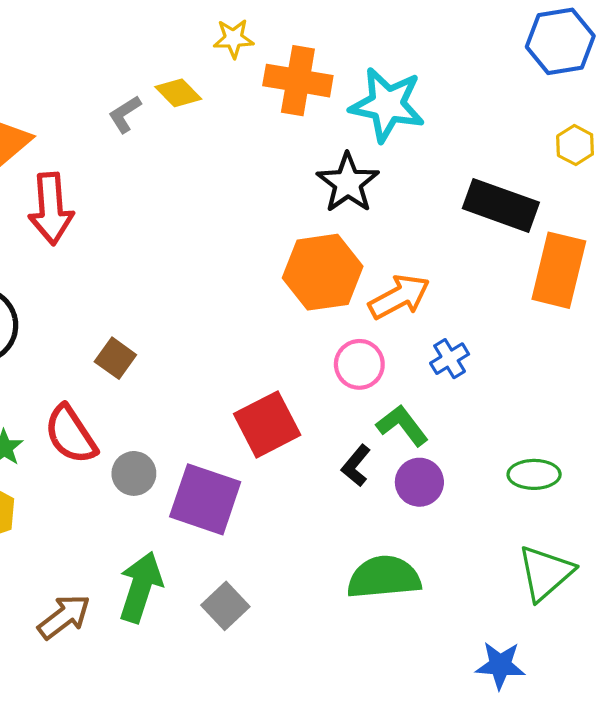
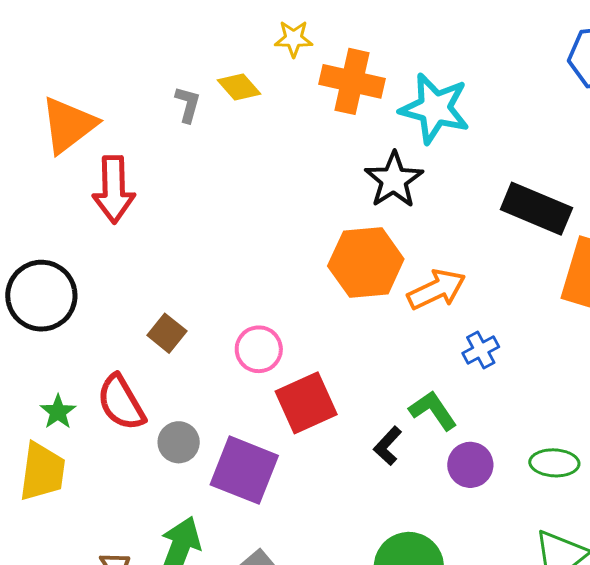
gray L-shape: (125, 114) -> (188, 104), turned 135
pink circle: (359, 364) -> (259, 349), moved
purple circle: (419, 482) -> (470, 465), moved

